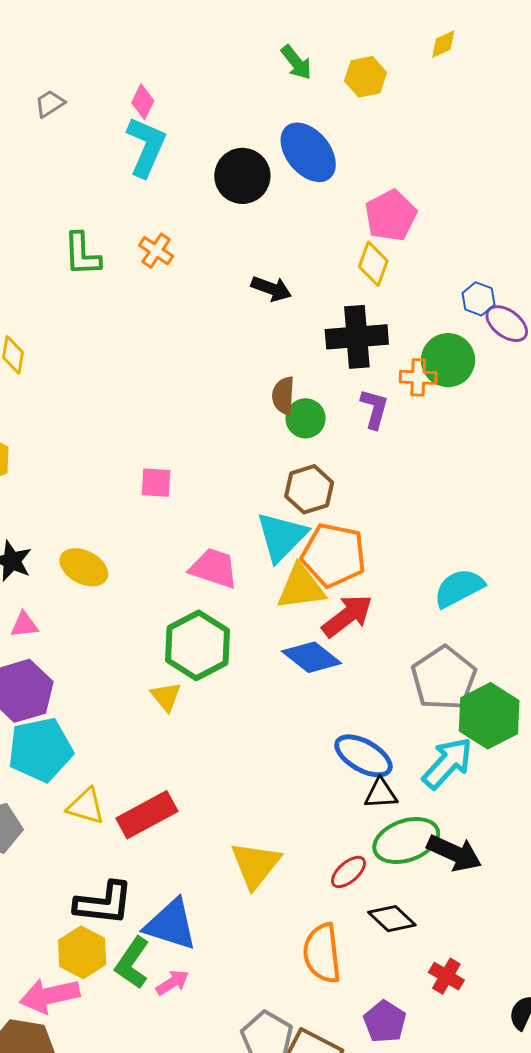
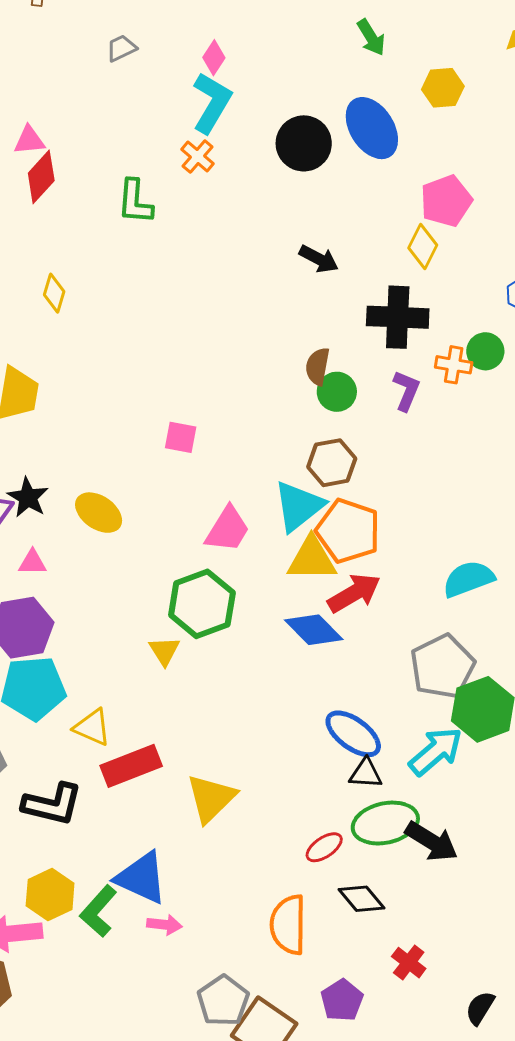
yellow hexagon: (366, 77) -> (443, 88), moved
orange cross: (156, 251) -> (198, 156), moved
green circle: (448, 360) -> (485, 351), size x0.7
pink trapezoid: (214, 568) -> (228, 529), turned 96
yellow triangle: (86, 806) -> (92, 727), moved
yellow triangle: (255, 865) -> (211, 798), moved
black L-shape: (104, 903) -> (52, 804), moved
pink arrow: (172, 983) -> (164, 925), moved, turned 32

